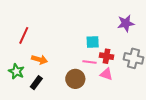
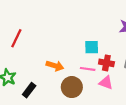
orange arrow: (39, 60) -> (55, 66), moved

